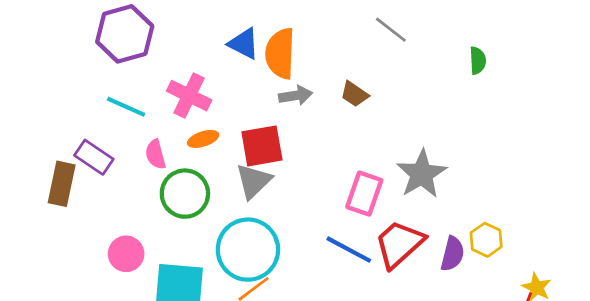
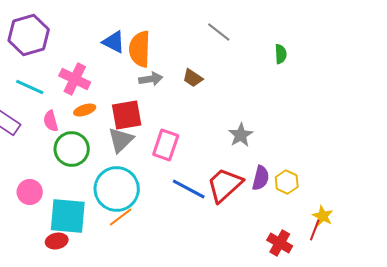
gray star: (422, 174) -> (241, 135), size x0.7
pink rectangle: (364, 194) -> (166, 145), moved
purple semicircle: (452, 254) -> (261, 178), moved

